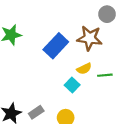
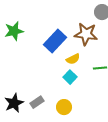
yellow semicircle: (84, 69) -> (73, 59), moved

